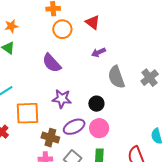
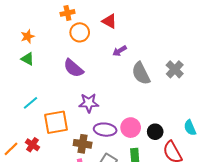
black circle: (96, 104) -> (155, 132), moved
purple ellipse: (74, 127) -> (105, 130), turned 40

